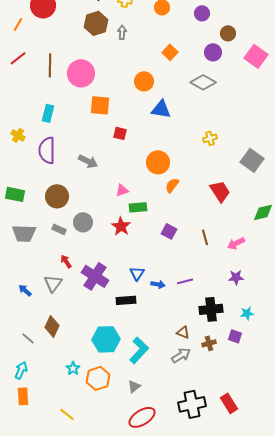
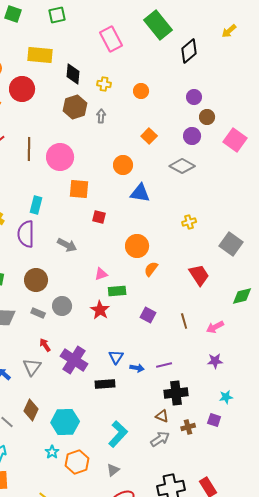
purple circle: (202, 13) -> (194, 97), moved
cyan rectangle: (48, 113) -> (36, 205), moved
black cross: (211, 309) -> (176, 393), moved
cyan hexagon: (106, 339) -> (65, 422), moved

